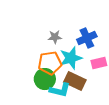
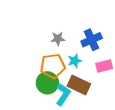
cyan star: (71, 58) -> (75, 61), size x0.6
cyan L-shape: (60, 90) -> (63, 94), turned -70

